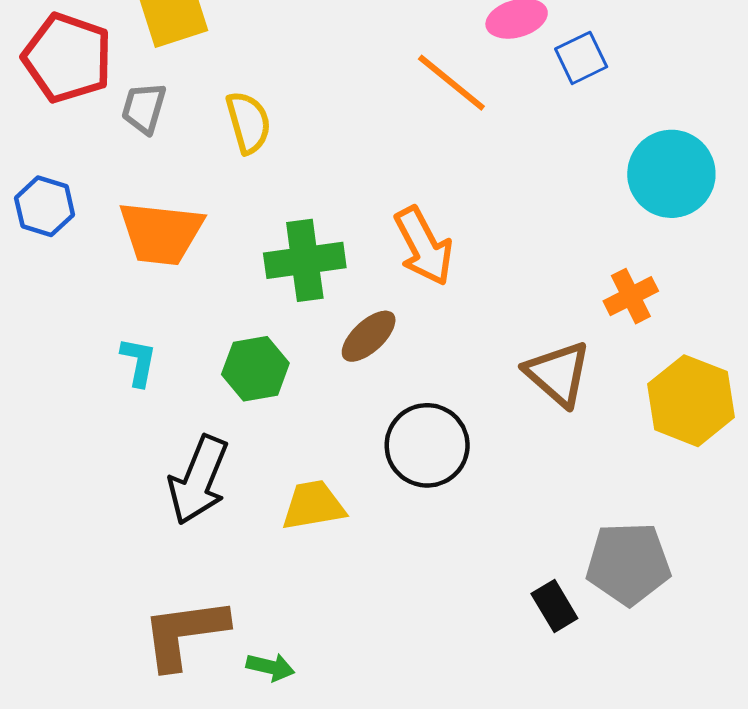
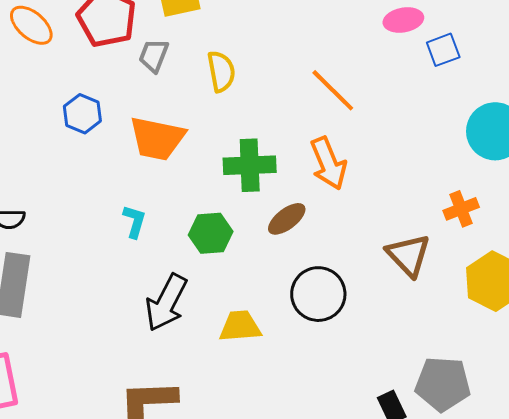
orange line: (451, 83) -> (333, 90), moved

